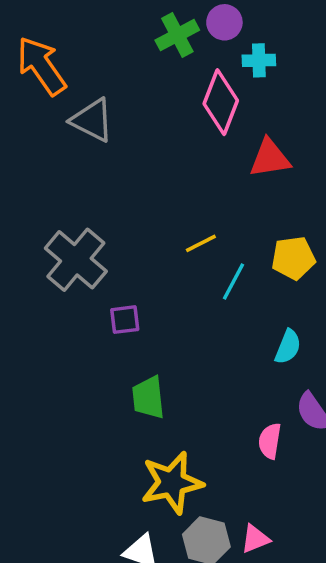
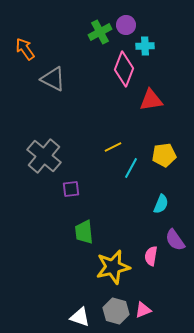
orange arrow: (41, 66) -> (25, 49), size x0.7
yellow star: (172, 483) -> (113, 267), moved

